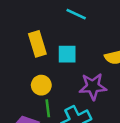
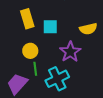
purple star: (93, 86) -> (70, 52), turned -30

